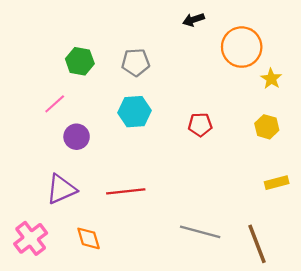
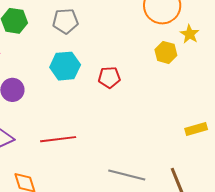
red pentagon: (200, 125) -> (109, 77), moved
yellow hexagon: (267, 127) -> (166, 52), moved

